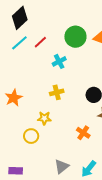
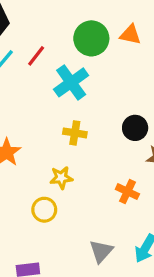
cyan cross: (59, 61) -> (71, 82), size x1.5
yellow cross: (57, 92) -> (75, 133), turned 32

